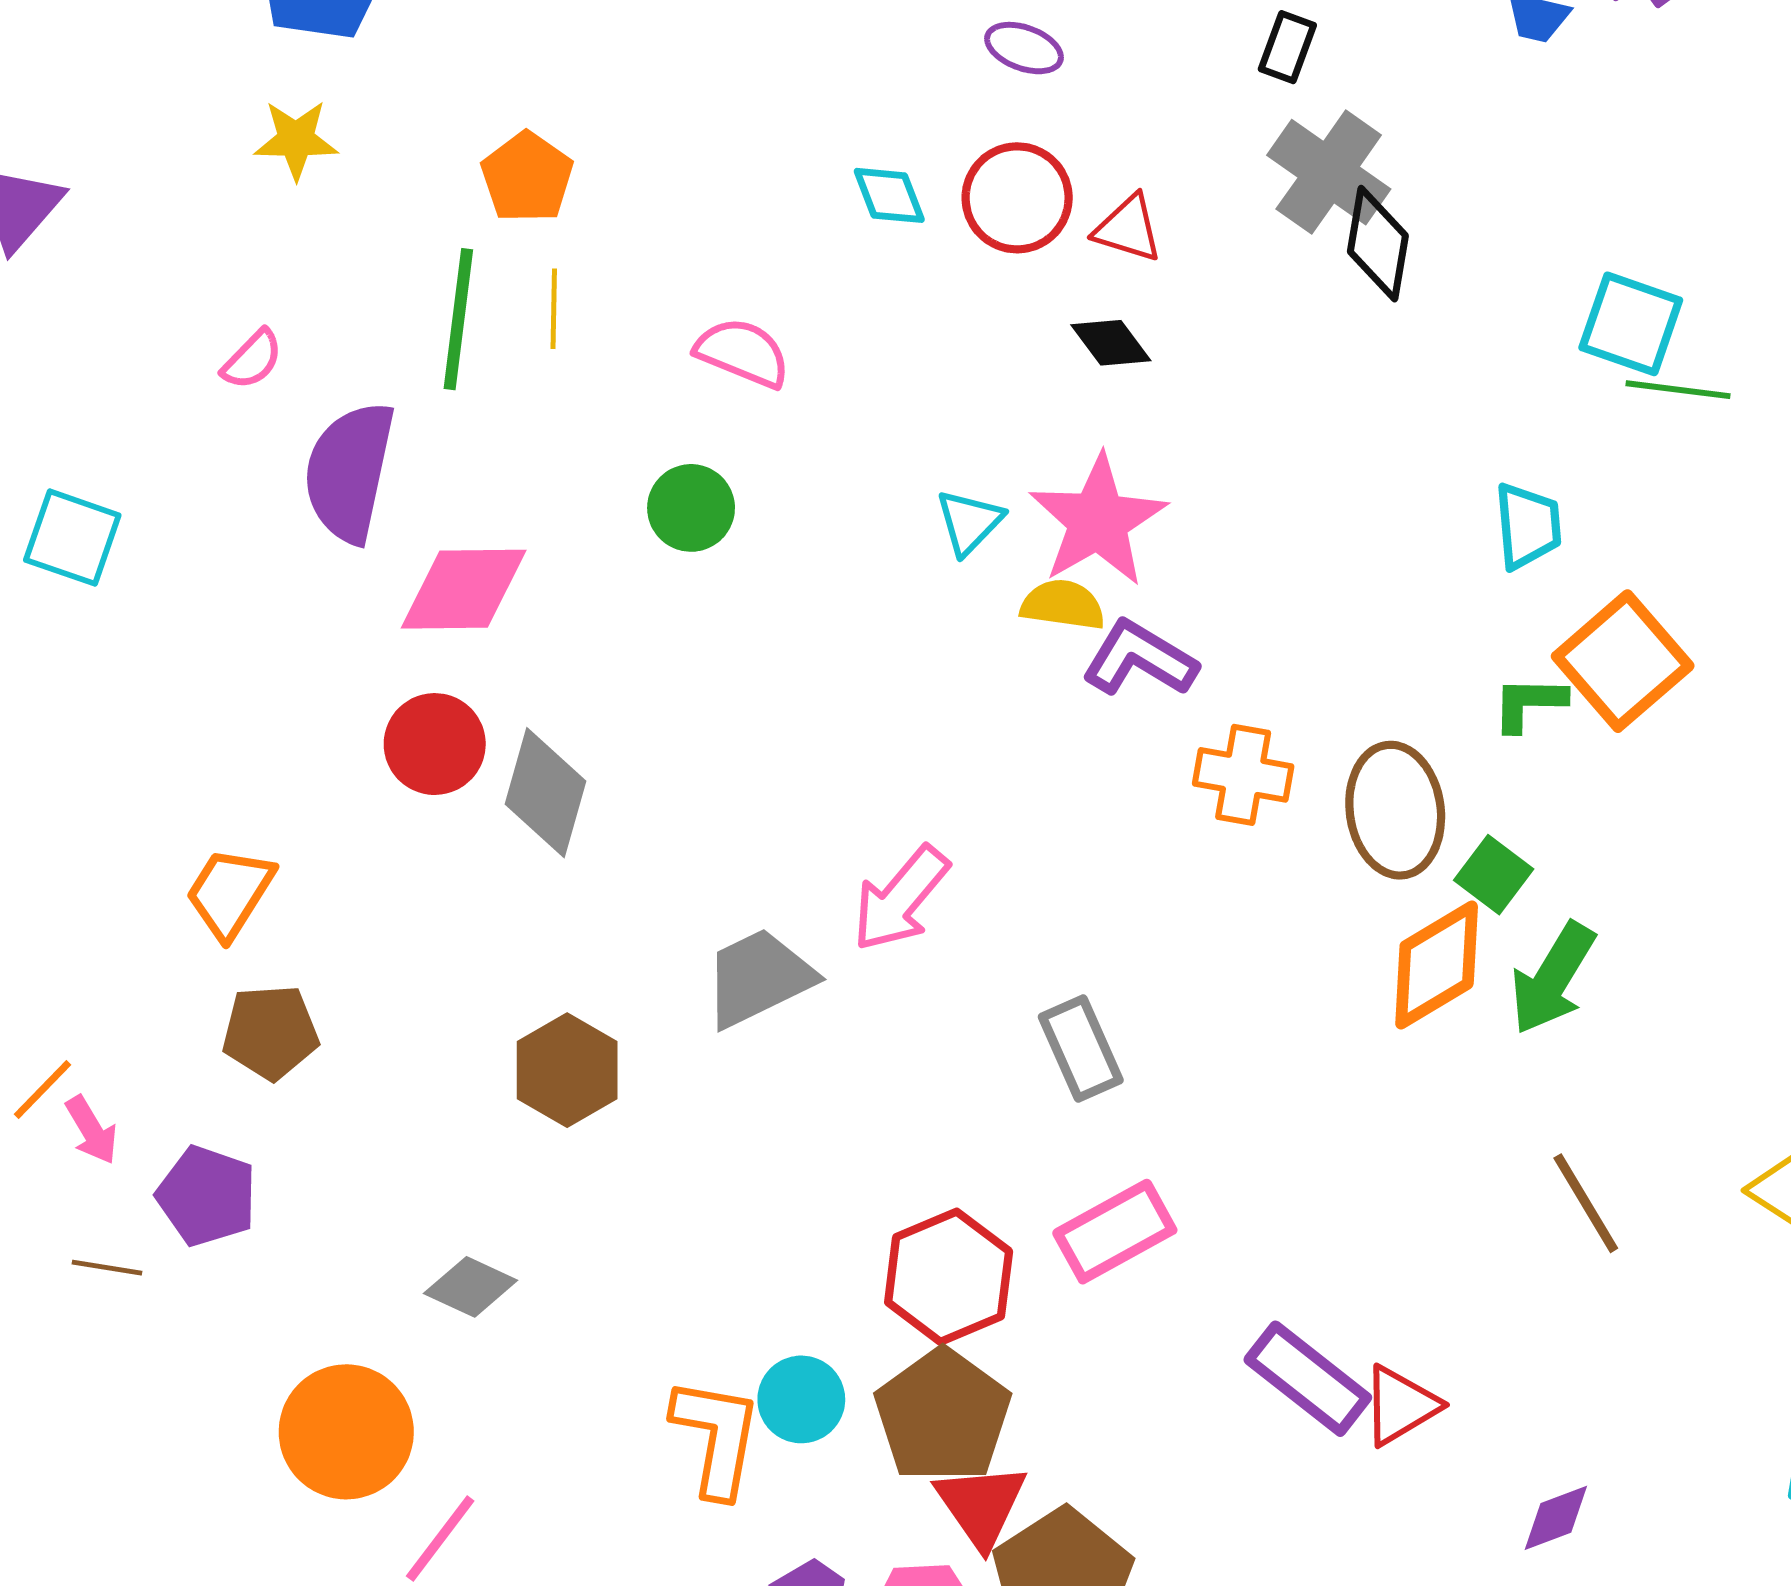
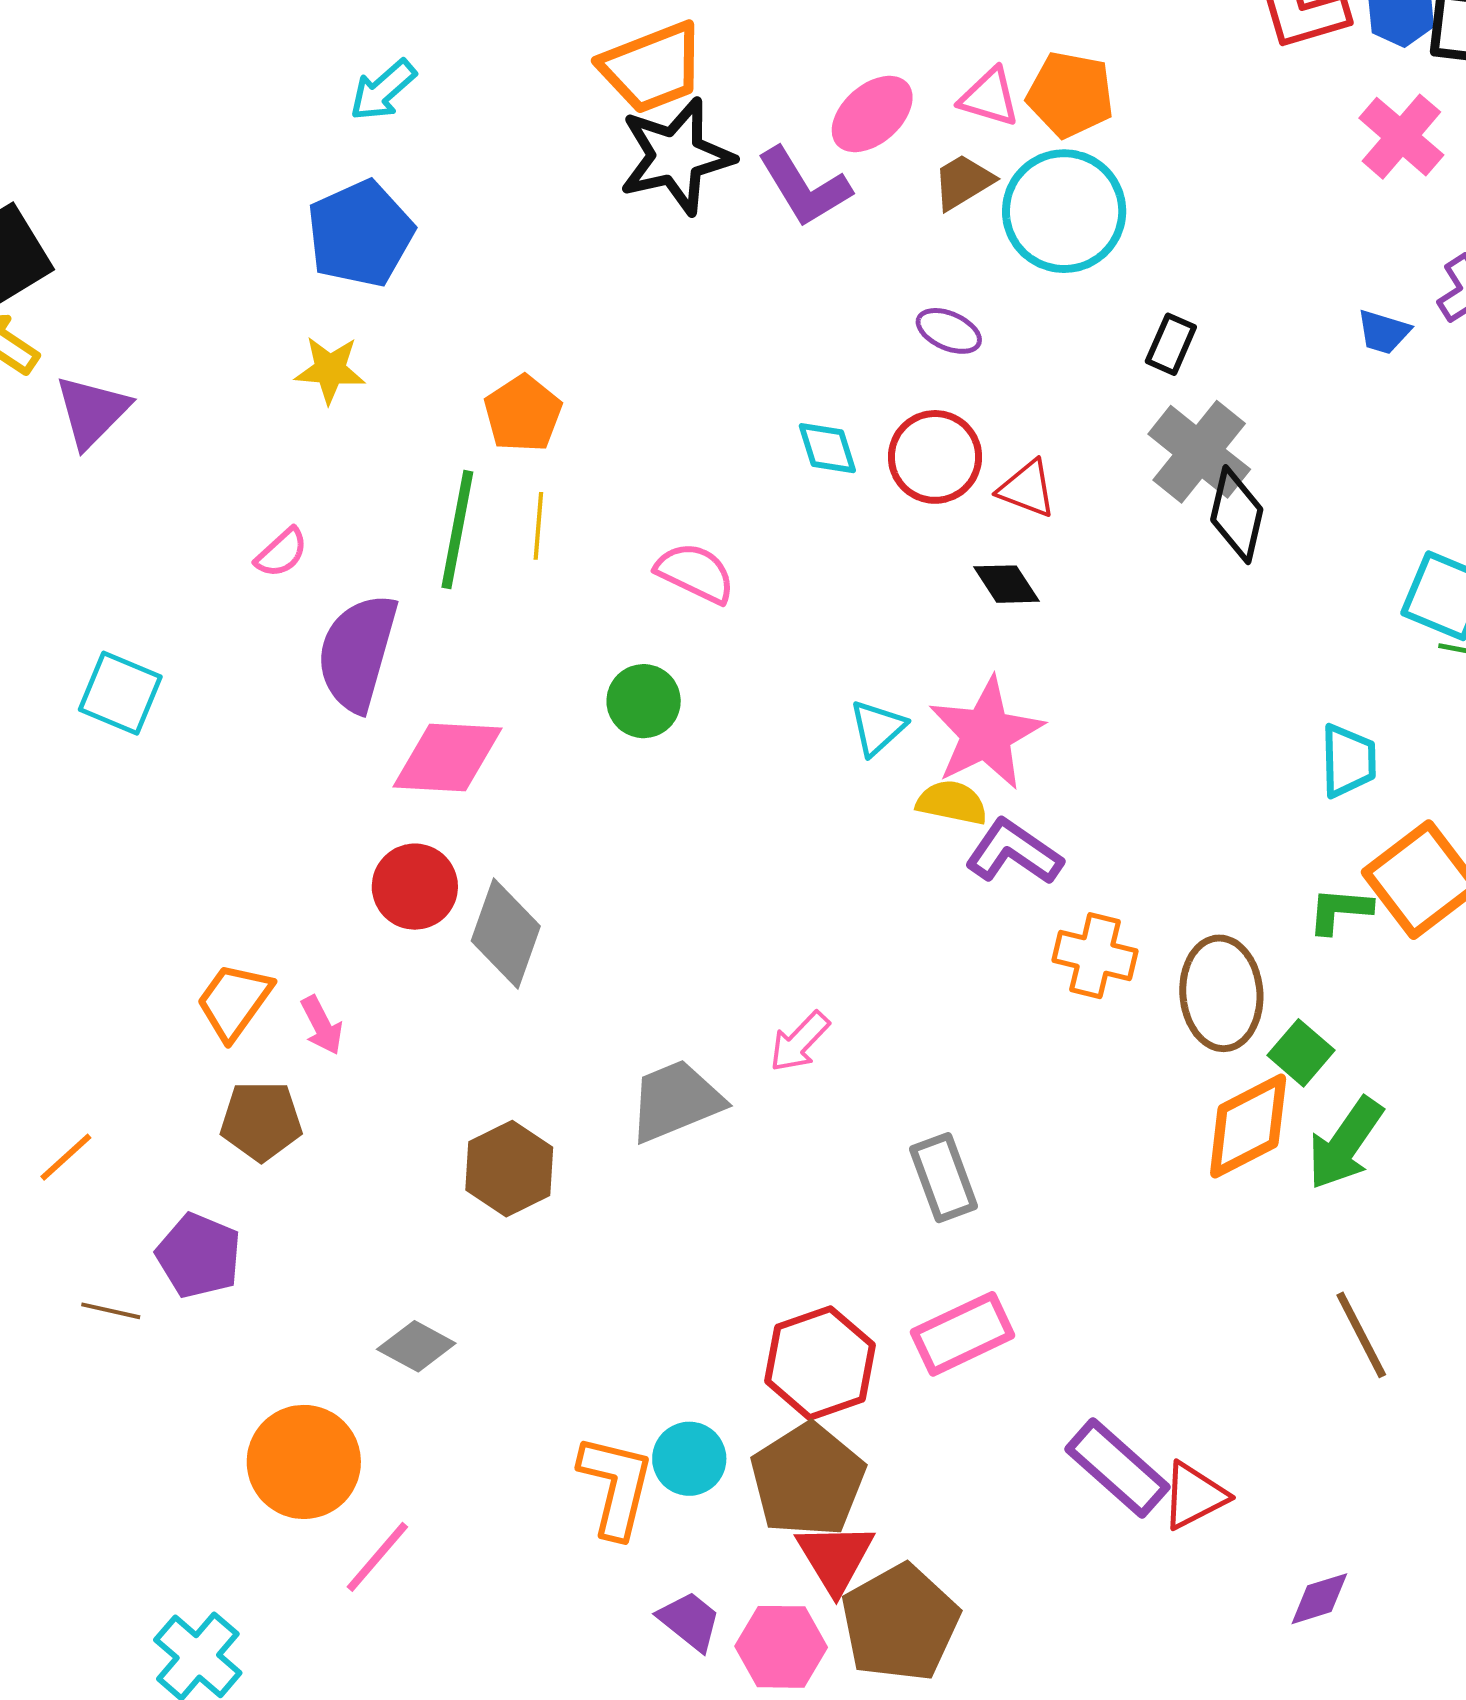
pink arrow: (900, 899) -> (799, 1042), size x0.7
pink arrow: (92, 1130) -> (322, 1025), moved

